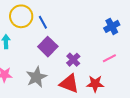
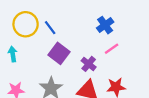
blue cross: (112, 26) -> (105, 25), moved
pink line: (109, 58) -> (112, 49), moved

